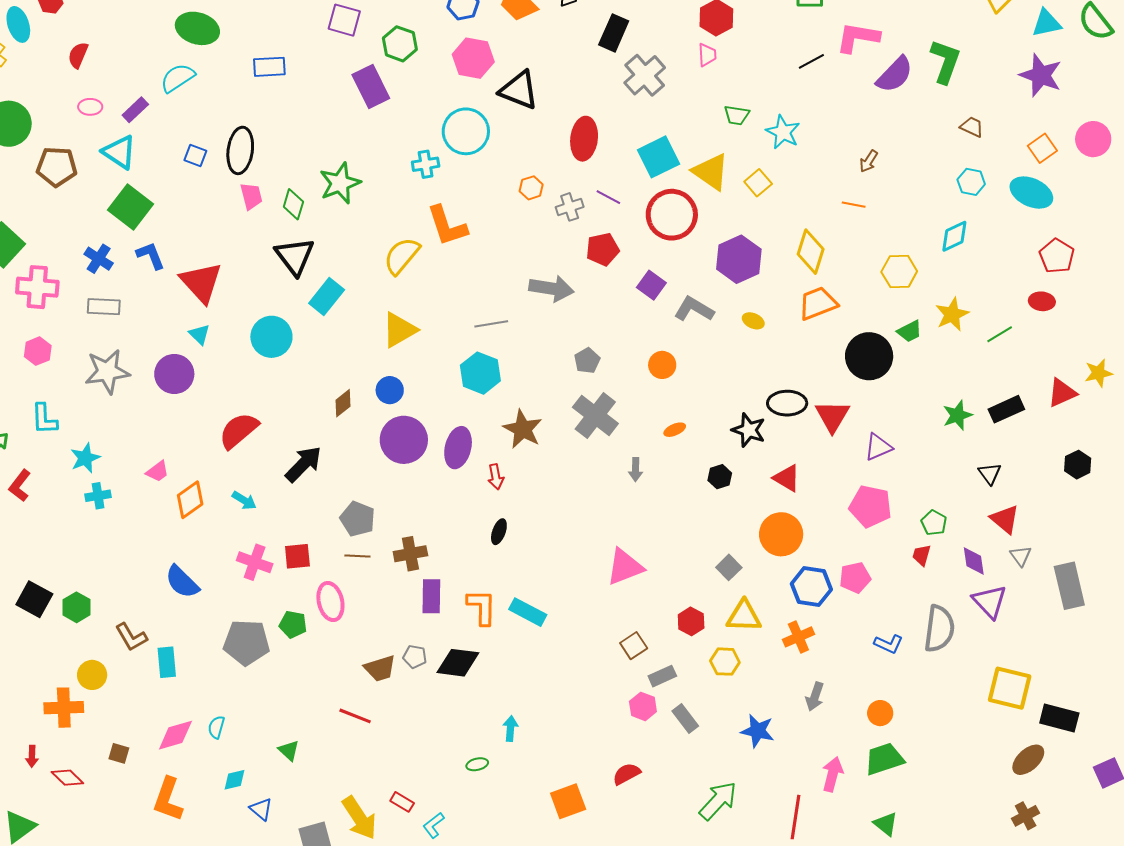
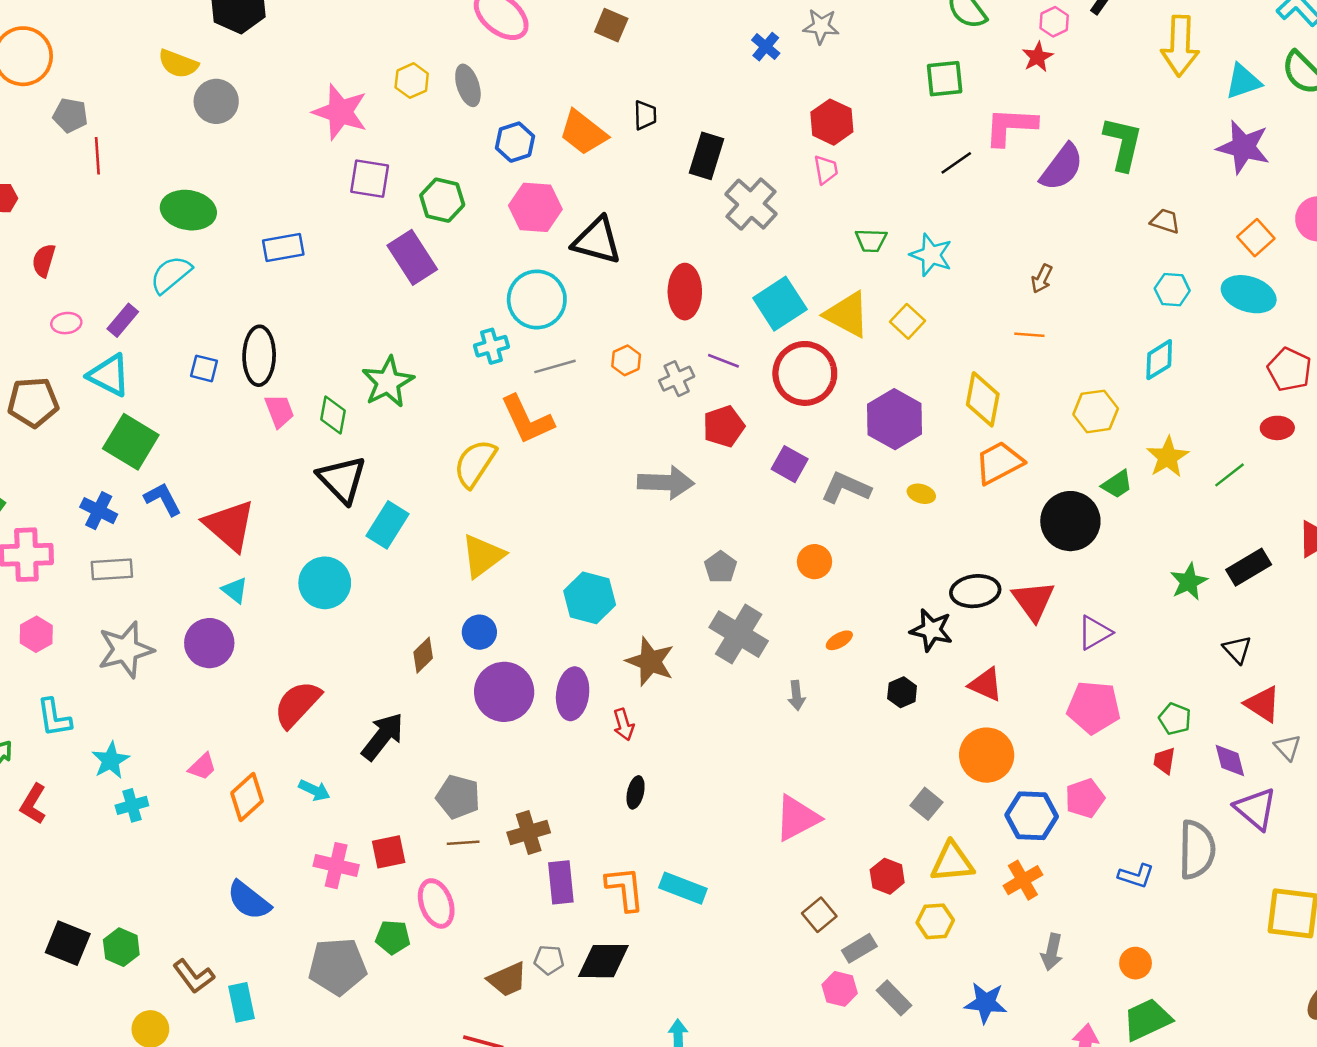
gray line: (491, 324) -> (555, 366), moved

